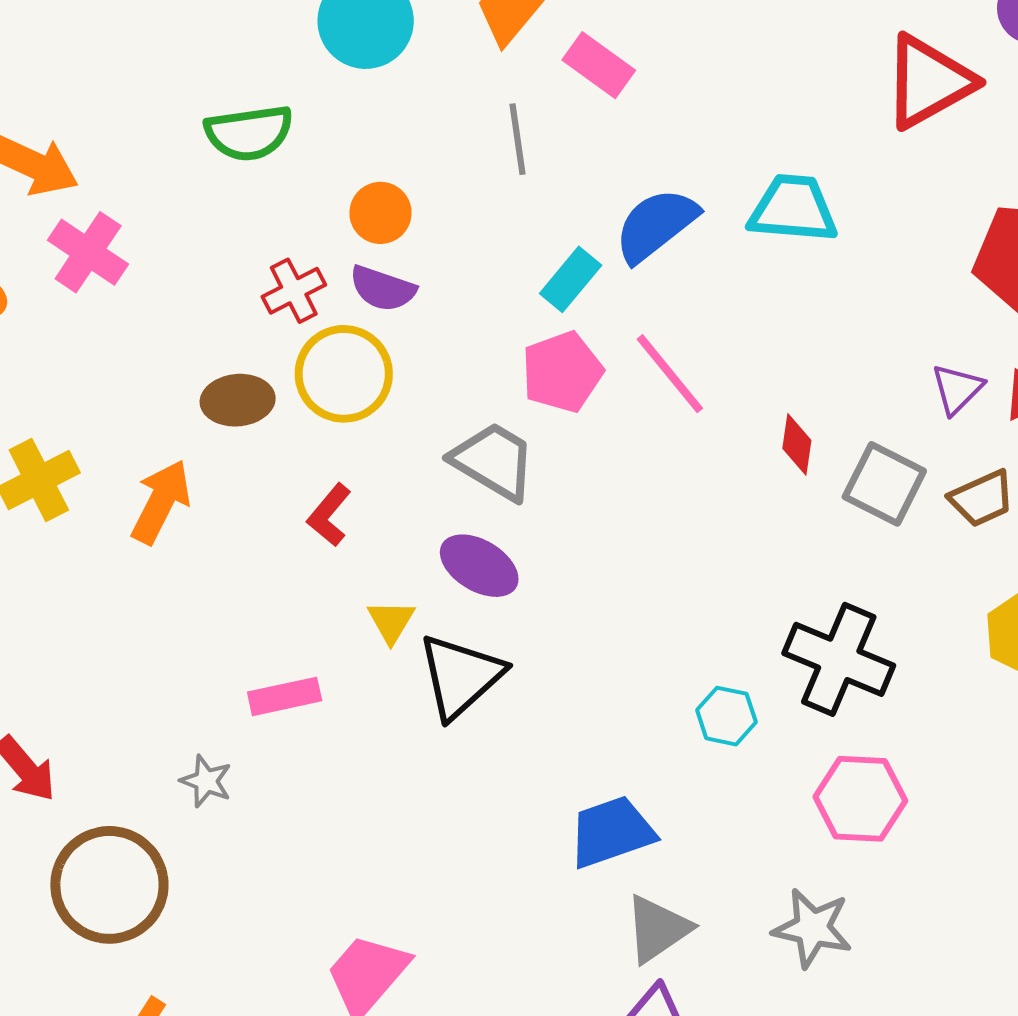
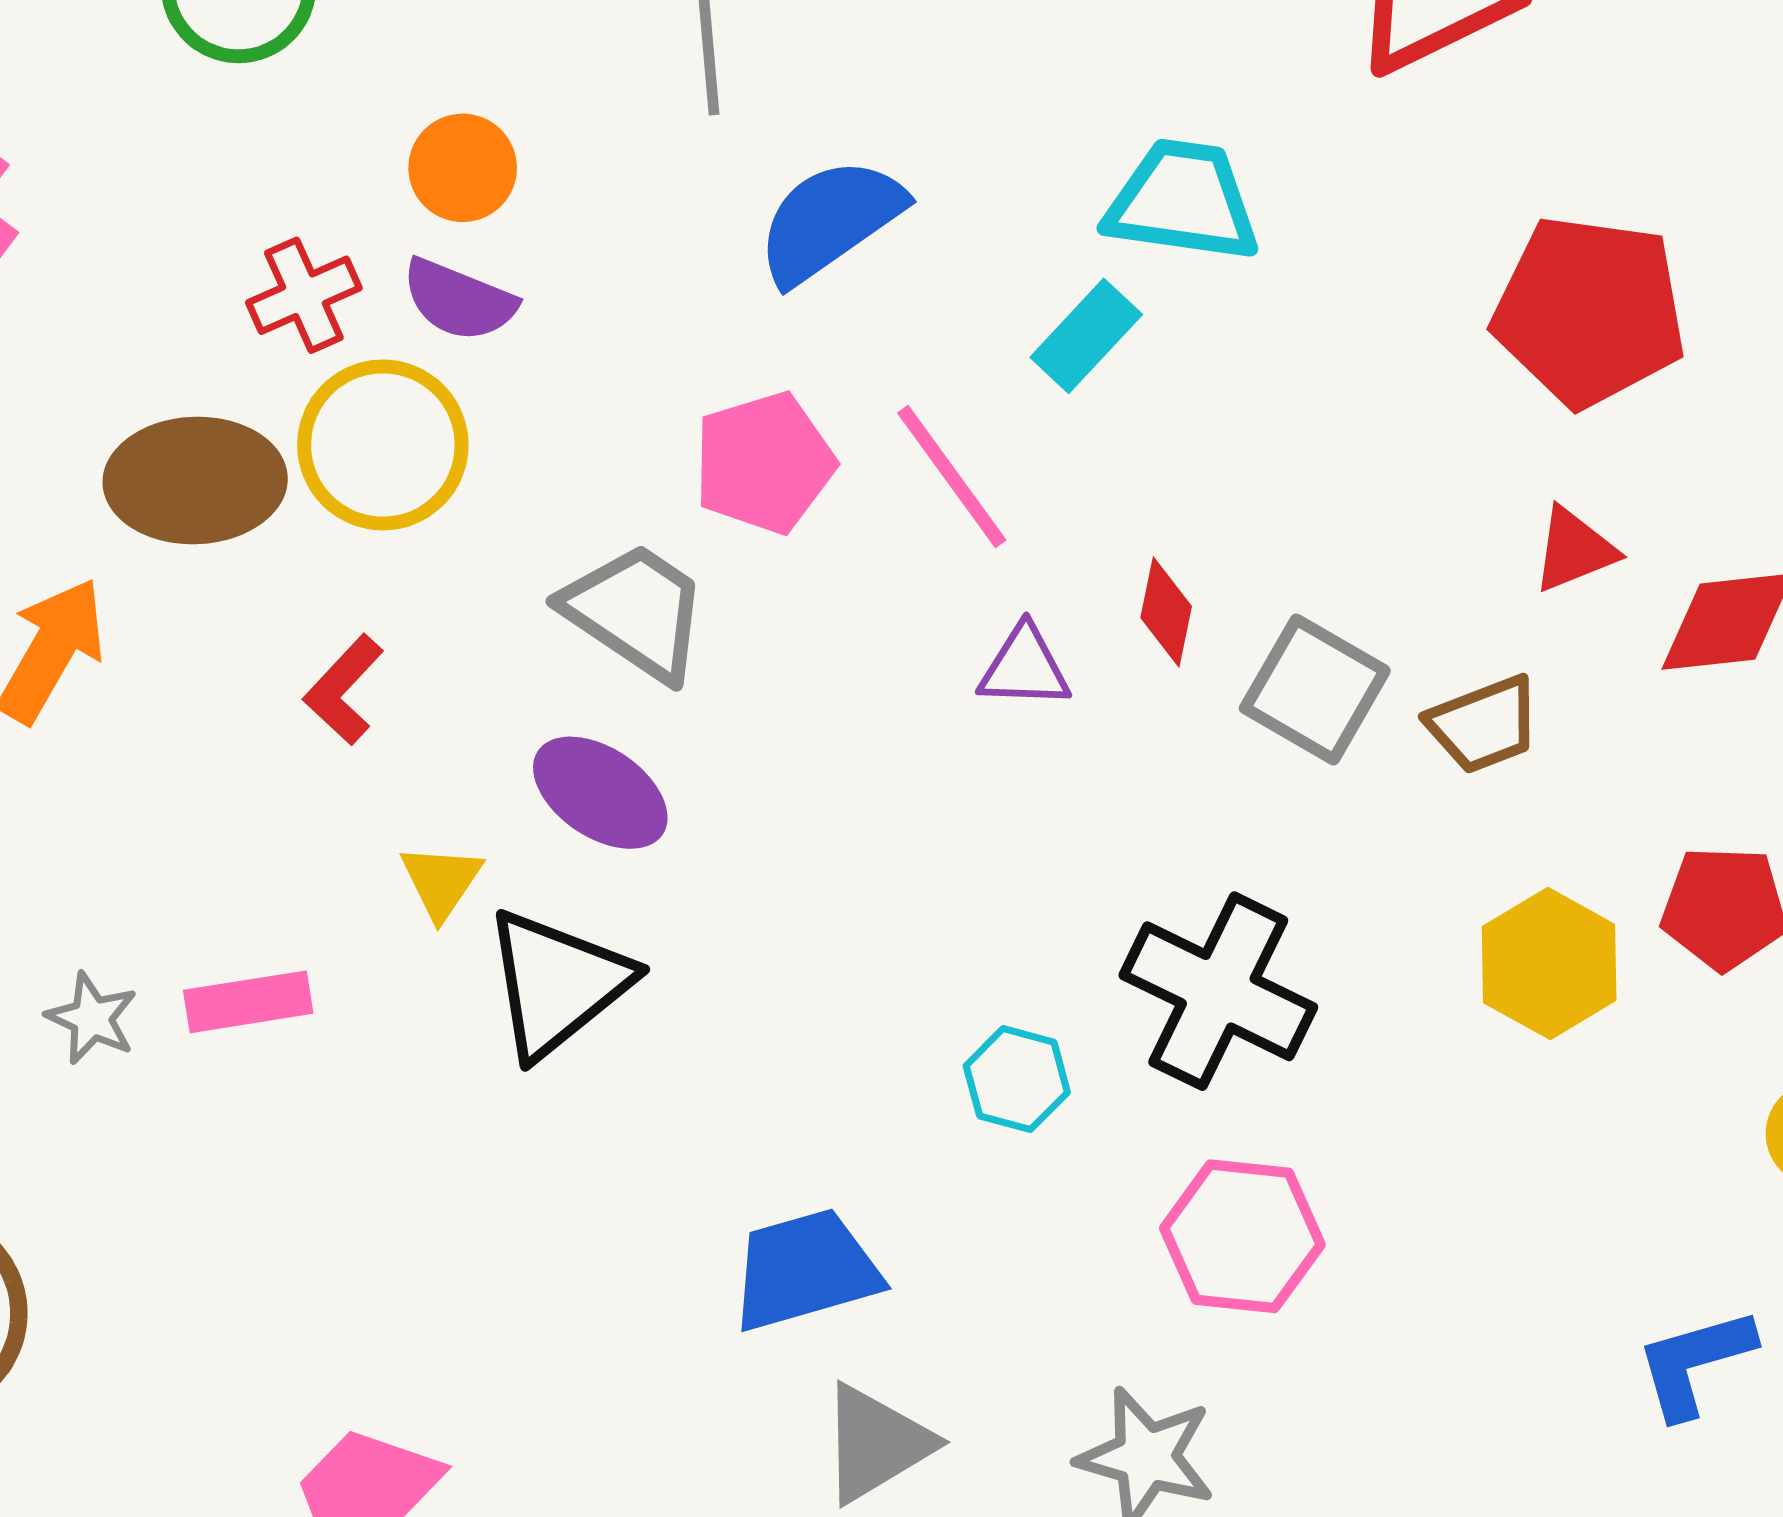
blue semicircle: (656, 225) -> (830, 221), moved
cyan rectangle: (571, 279) -> (1086, 336), moved
purple triangle: (957, 389) -> (1024, 667), moved, turned 44
brown ellipse: (238, 400) -> (195, 480), size x1.4
gray star: (206, 781) -> (92, 1018), moved

